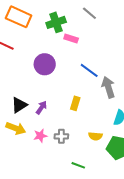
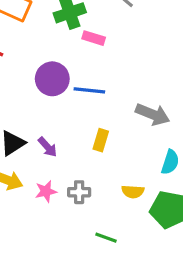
blue line: (89, 70) -> (89, 90), moved, turned -30
gray arrow: (108, 87) -> (153, 114), turned 130
purple arrow: (41, 108) -> (48, 147), turned 104

